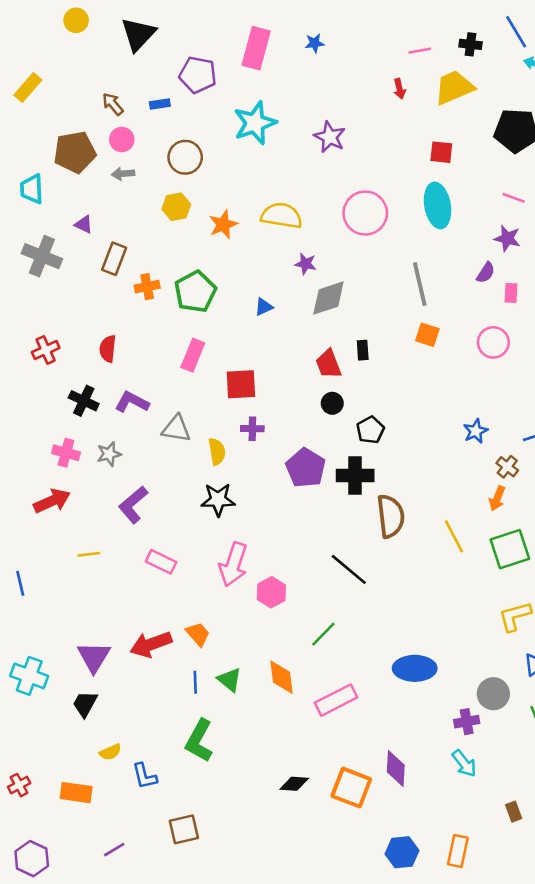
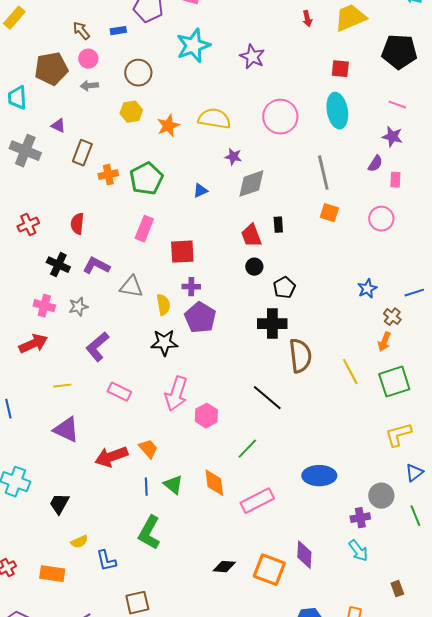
purple pentagon: (306, 468) -> (200, 318), moved
purple triangle: (94, 657) -> (66, 430), moved, turned -36

